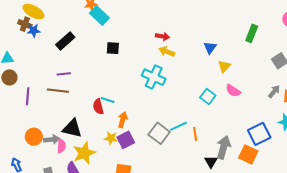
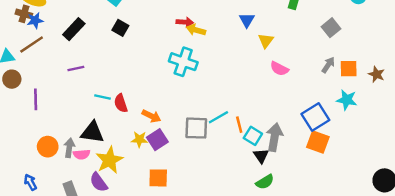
red arrow: (162, 36) -> (185, 22), moved
black square: (113, 48) -> (120, 28), moved, turned 32
brown line: (58, 91) -> (32, 45), moved, turned -35
cyan square: (208, 97) -> (253, 136), moved
cyan line: (108, 100) -> (103, 97), moved
orange arrow: (123, 120) -> (151, 116), turned 105
gray square: (159, 133) -> (196, 128), turned -30
gray arrow: (52, 139) -> (69, 148), turned -70
pink semicircle: (61, 146) -> (82, 154), turned 88
orange square: (248, 154) -> (318, 142), moved

